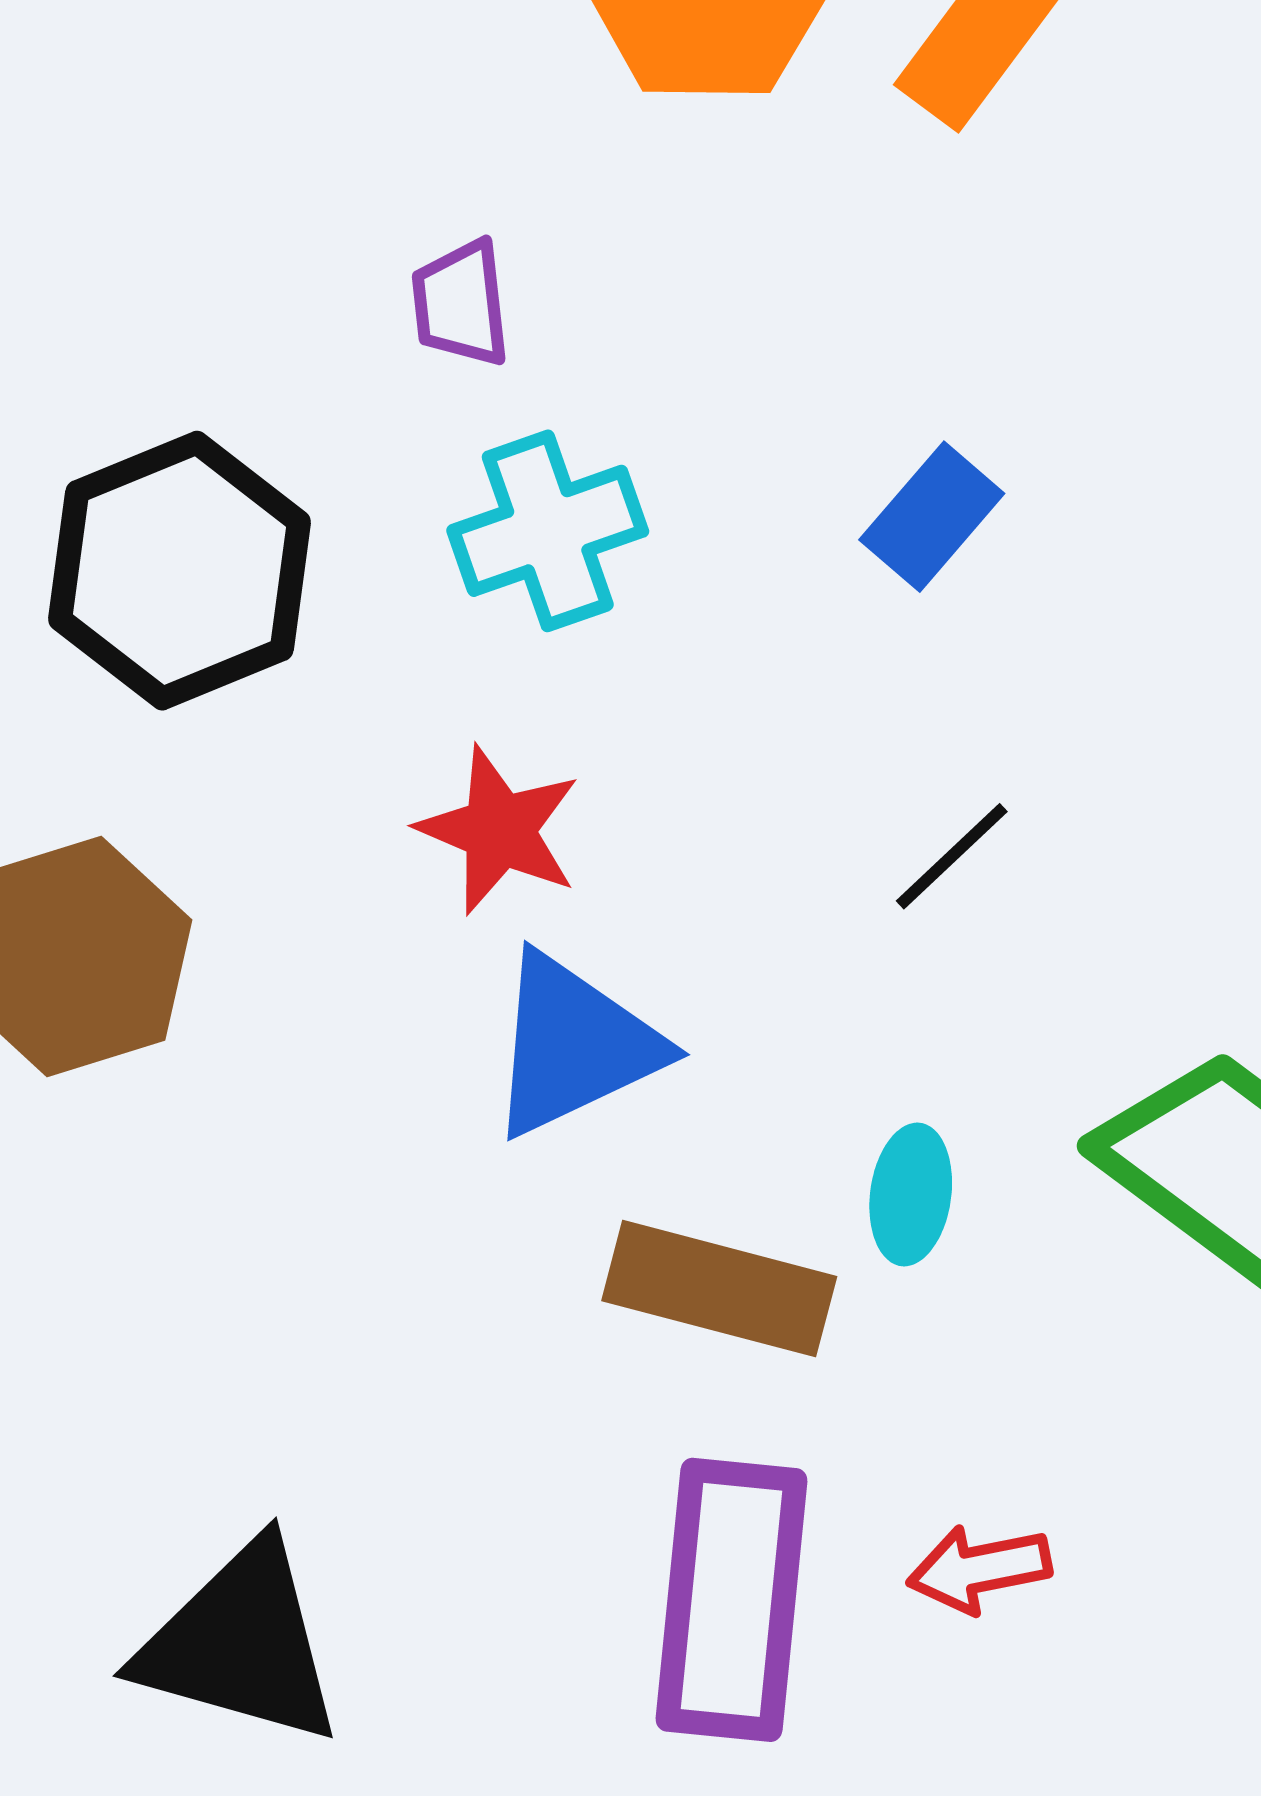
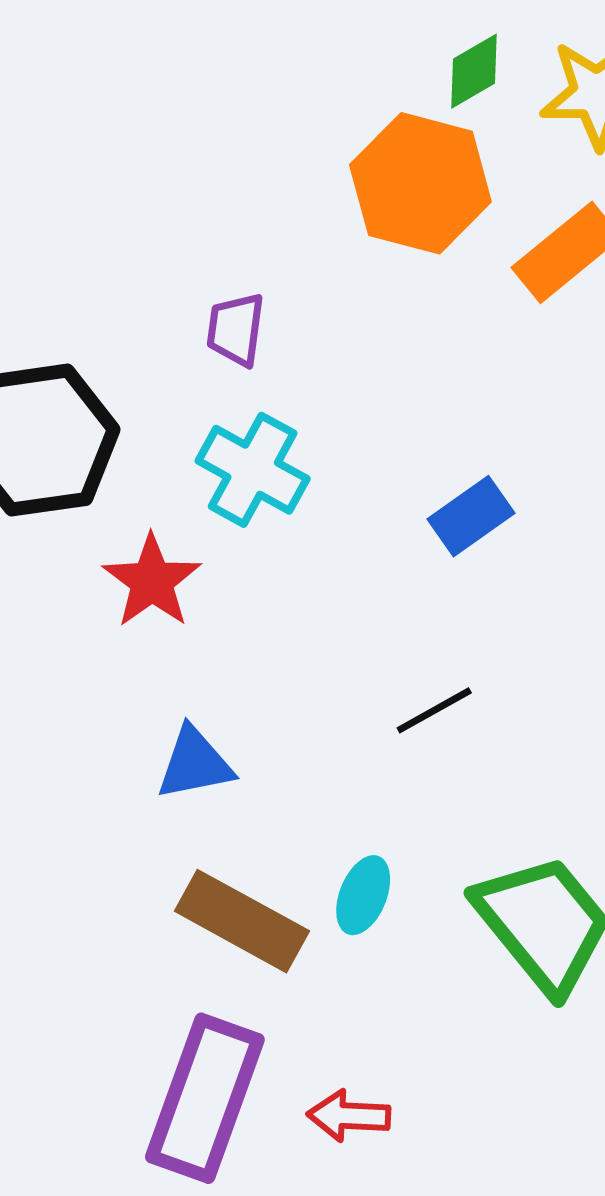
cyan cross: (548, 531) -> (253, 470), turned 34
red star: (499, 830) -> (152, 581), moved
blue triangle: (574, 1045) -> (195, 763), size x0.7

